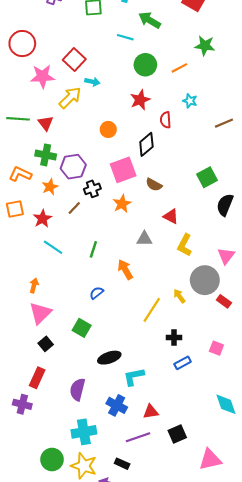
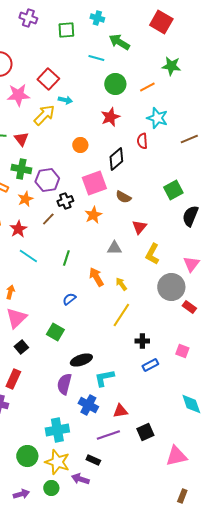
cyan star: (190, 101) -> (157, 118), size x1.5
red semicircle: (166, 120) -> (142, 141), moved
red triangle: (171, 216) -> (139, 227), turned 42
yellow arrow: (179, 296) -> (121, 284), moved
purple semicircle: (77, 389) -> (64, 384), moved

